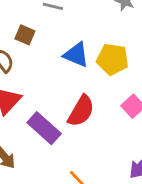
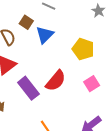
blue triangle: (76, 55) -> (45, 35), moved, turned 42

